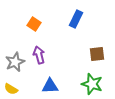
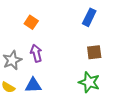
blue rectangle: (76, 19) -> (89, 17), moved
blue triangle: (50, 86) -> (33, 85), moved

